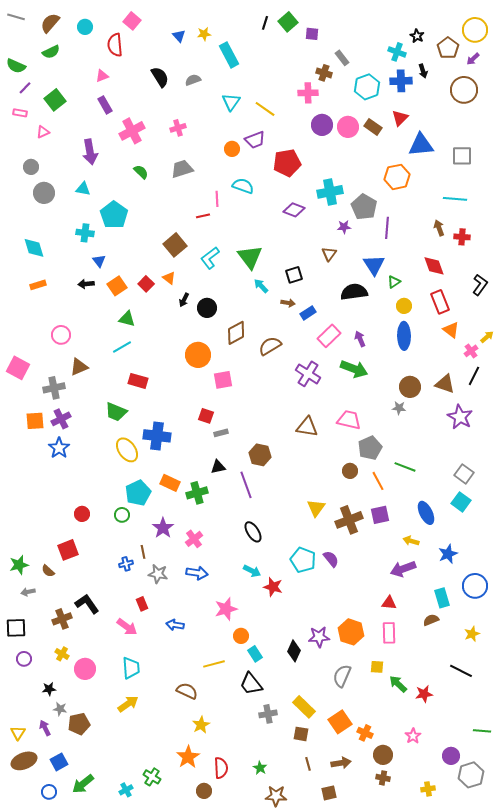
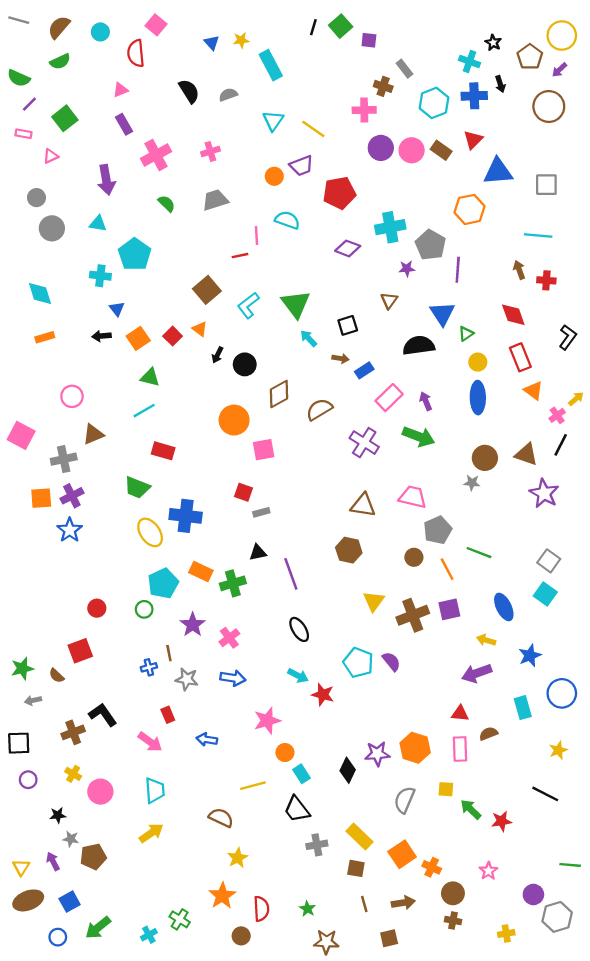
brown hexagon: (260, 455) -> (349, 550), moved
brown semicircle: (431, 620) -> (488, 734), moved

